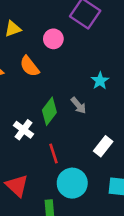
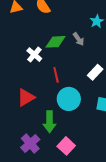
green diamond: (49, 111) -> (55, 42), turned 45
red triangle: (17, 186) -> (26, 97), turned 42

